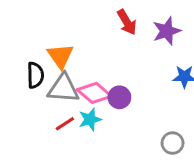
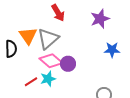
red arrow: (127, 22) -> (58, 13), moved
gray triangle: (63, 88) -> (48, 39), moved, turned -45

